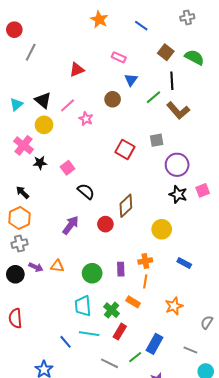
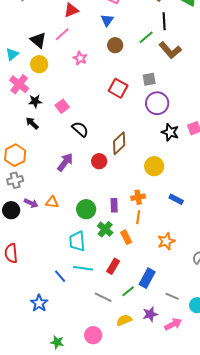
blue triangle: (131, 80) -> (107, 20), moved
brown circle: (113, 99) -> (115, 45), moved
cyan triangle: (16, 104) -> (12, 54), moved
pink line: (68, 105) -> (62, 34), moved
purple circle: (177, 165) -> (157, 103), moved
black arrow: (23, 192) -> (32, 123), moved
orange rectangle: (133, 302) -> (126, 237), turned 32
green cross: (112, 310) -> (105, 229), moved
gray line: (190, 350) -> (172, 296), moved

